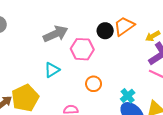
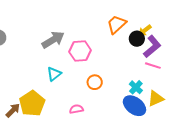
black circle: (105, 31) -> (137, 39), moved
cyan cross: (128, 96) -> (136, 87), moved

